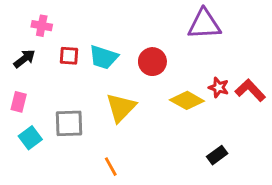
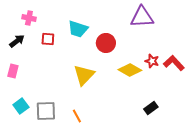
cyan trapezoid: (104, 57) -> (78, 29), moved
gray square: (69, 123) -> (46, 111), moved
cyan square: (30, 138) -> (21, 106), moved

